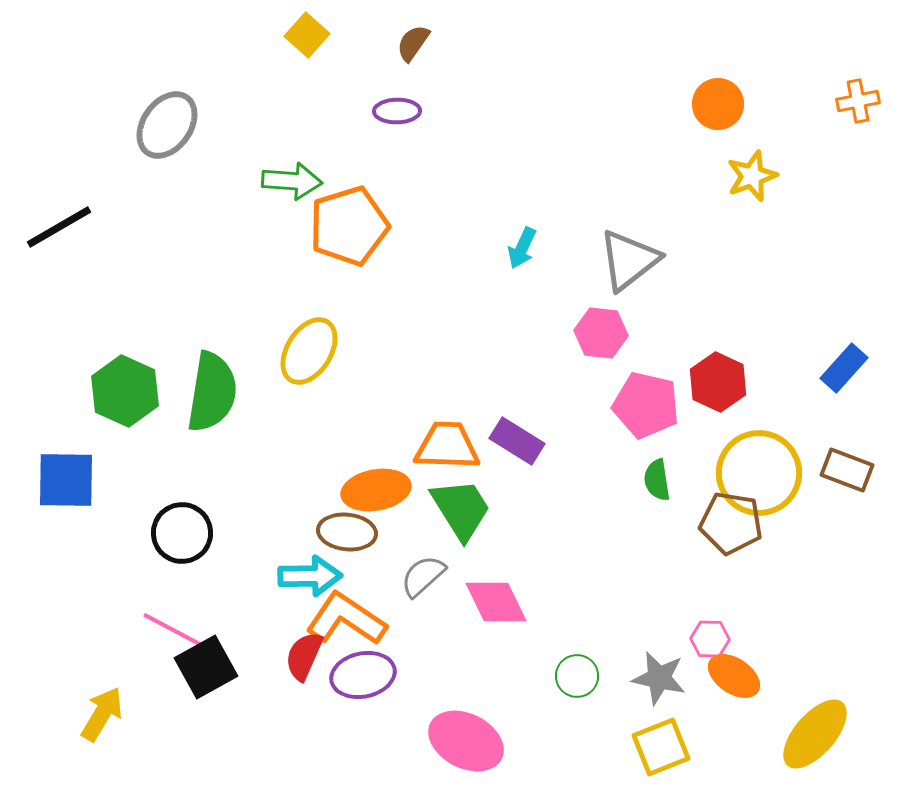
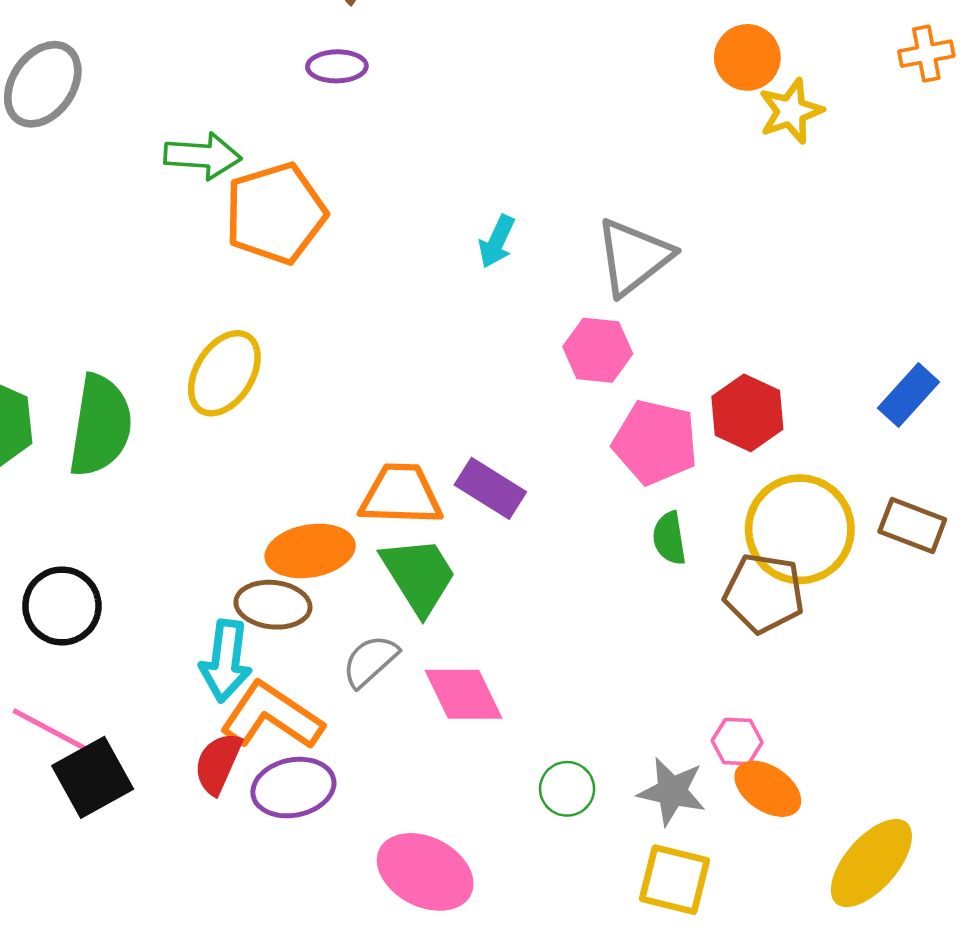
yellow star: (752, 176) -> (791, 111), moved
cyan arrow: (310, 576) -> (226, 661), turned 98
yellow square: (661, 747) -> (674, 880), turned 36

